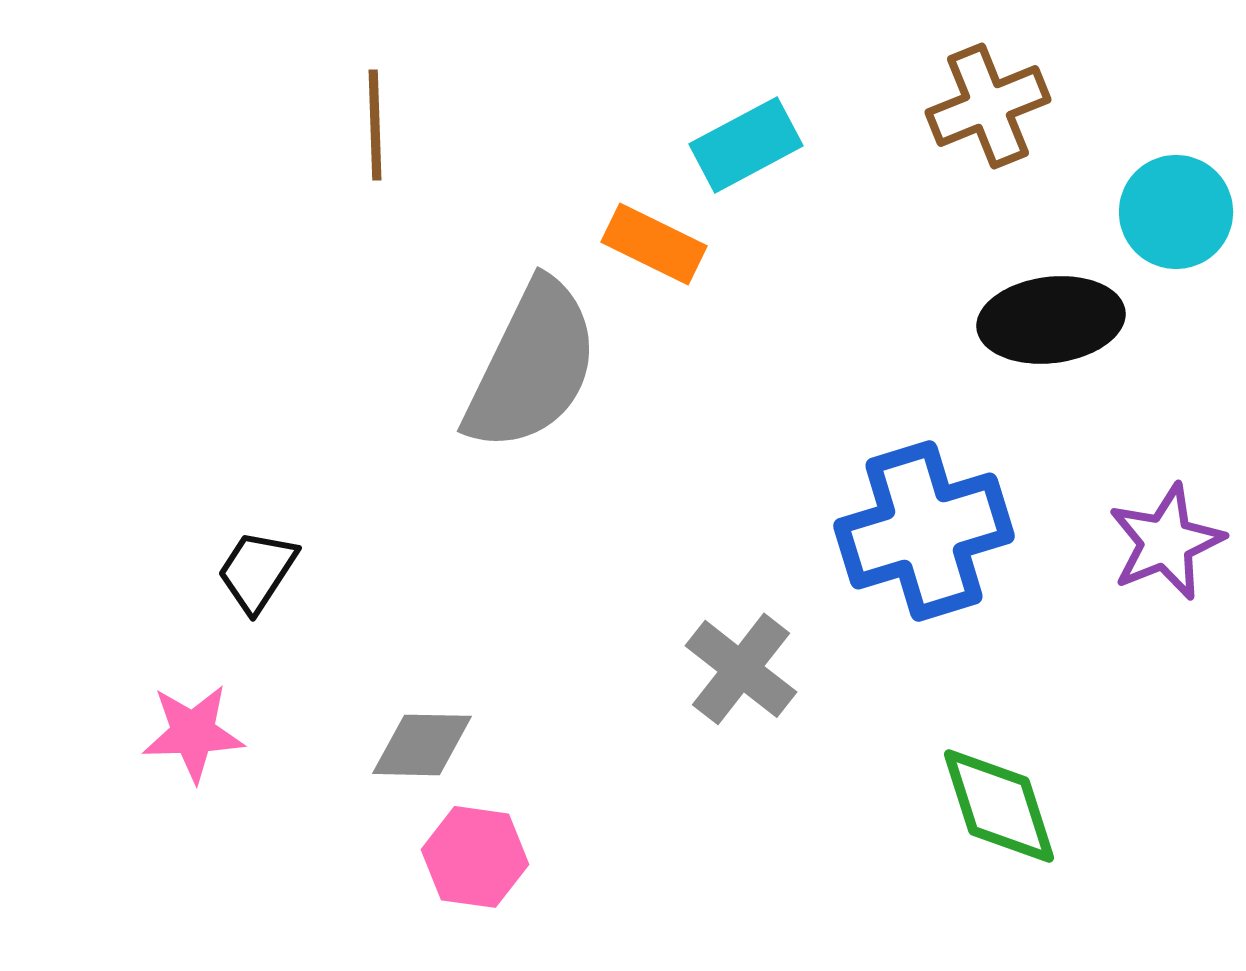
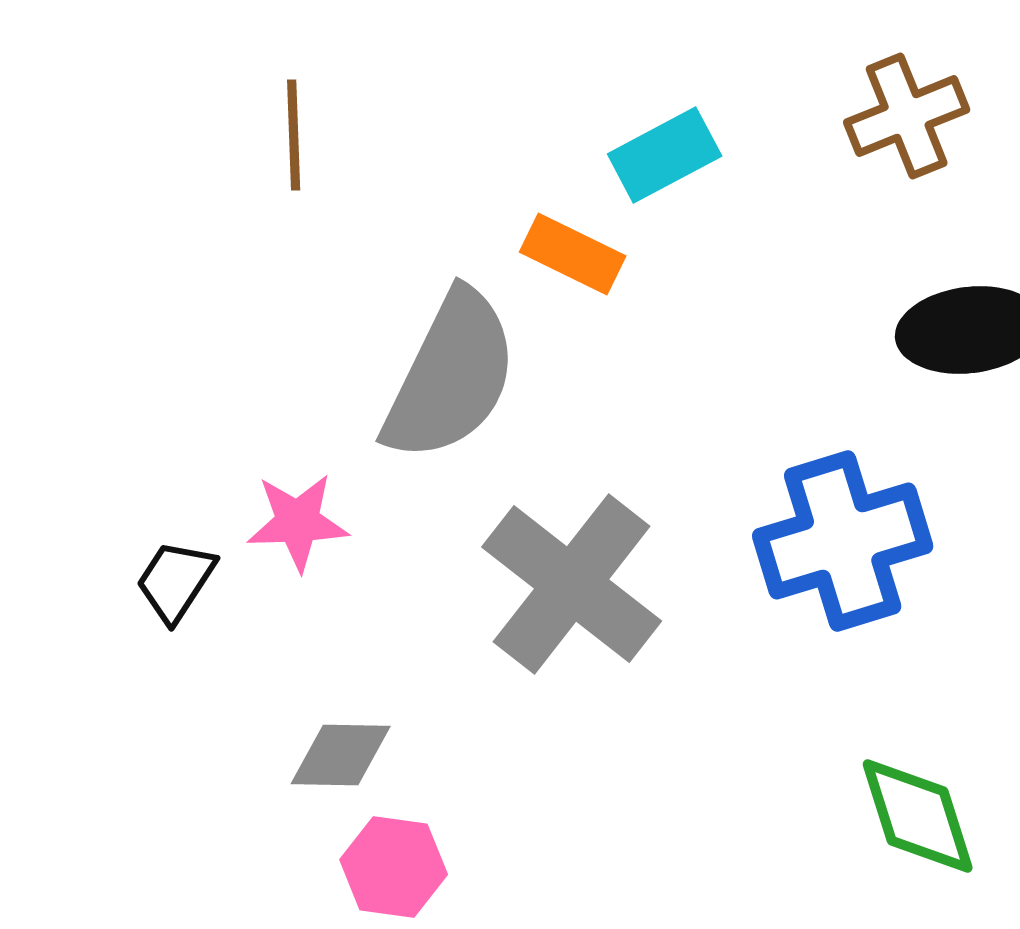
gray cross: (741, 669) -> (572, 584), moved, size x1.6
pink star: (193, 733) -> (298, 522), moved

